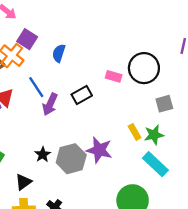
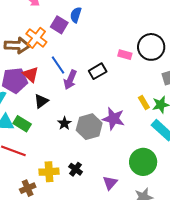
purple square: (27, 39) -> (59, 25), moved
blue semicircle: (59, 53) -> (76, 15), moved
black triangle: (23, 182) -> (41, 101), moved

